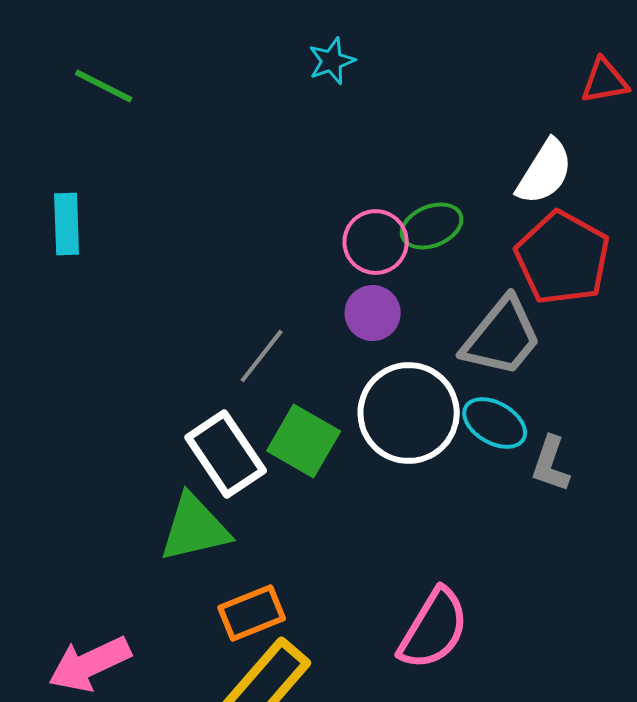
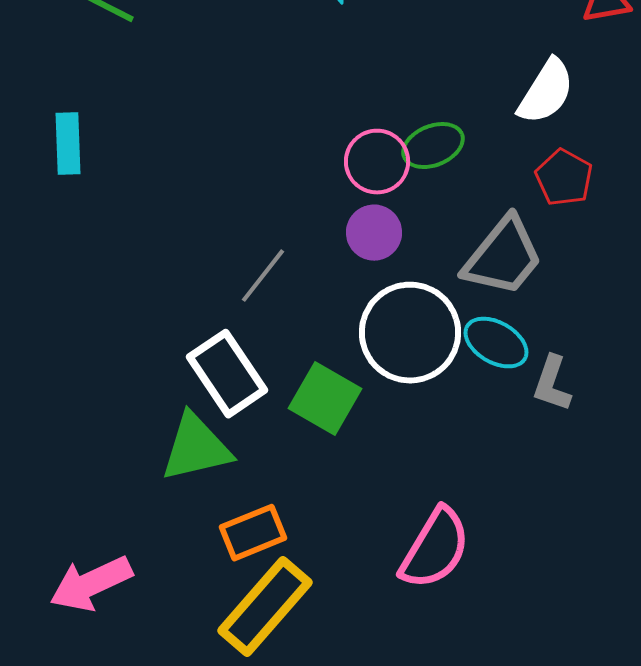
red pentagon: (563, 258) -> (564, 178), size x0.6
green square: (304, 441) -> (325, 399), moved

